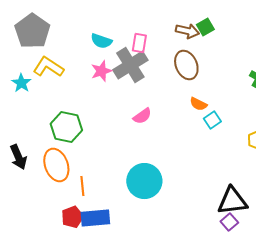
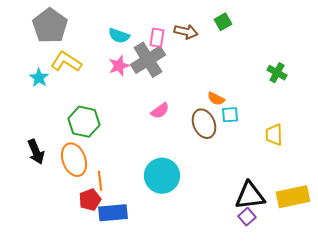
brown arrow: (187, 31) -> (186, 32), moved
brown ellipse: (186, 65) -> (204, 124), moved
cyan square: (212, 120) -> (230, 115), turned 30
red pentagon: (72, 217) -> (90, 200), moved

